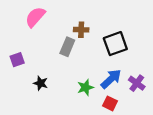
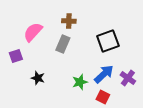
pink semicircle: (35, 17) -> (33, 32), moved
brown cross: (81, 30) -> (69, 21), moved

